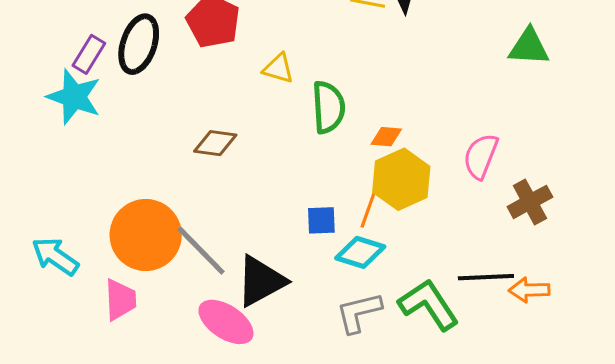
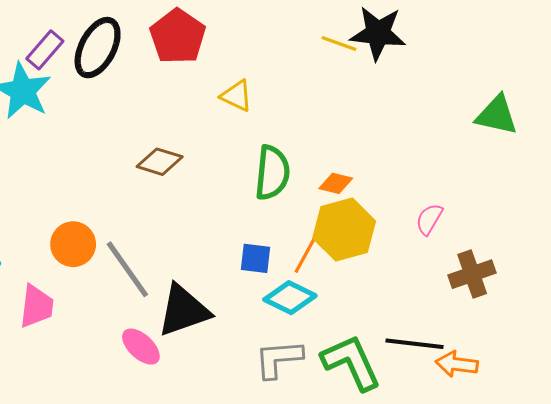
green semicircle: (328, 107) -> (272, 173), moved
pink semicircle: (481, 156) -> (429, 219), size x0.7
orange circle: (146, 235) -> (73, 244), size x0.6
pink ellipse: (226, 322) -> (141, 347), size x0.7

